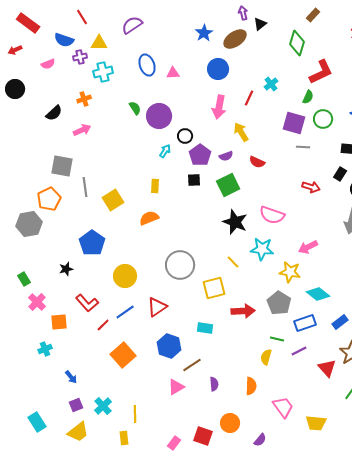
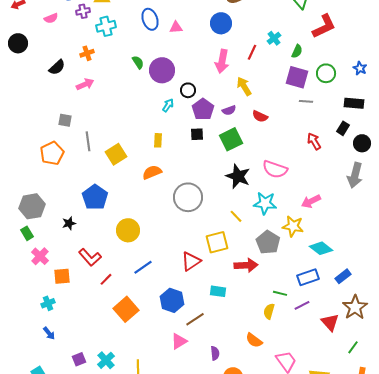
green semicircle: (308, 97) -> (297, 51), moved
gray square: (62, 166) -> (65, 120), size x0.6
red arrow: (311, 187) -> (314, 141), turned -138
gray hexagon: (29, 224) -> (32, 206), moved
gray circle: (180, 265) -> (188, 197), moved
gray pentagon: (279, 303) -> (268, 242), moved
red triangle: (157, 307) -> (191, 261), moved
blue line: (125, 312) -> (143, 267), moved
cyan rectangle: (205, 328) -> (218, 291), moved
blue arrow: (71, 377) -> (49, 333), moved
purple semicircle: (214, 384) -> (215, 353), moved
orange semicircle: (251, 386) -> (254, 340), turned 126

